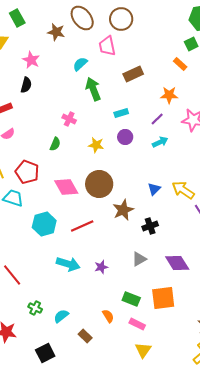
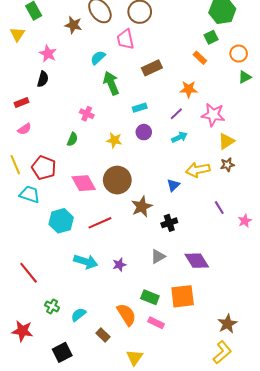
yellow arrow: (183, 190) -> (198, 170), moved, turned -45
orange semicircle: (108, 316) -> (126, 315), size x1.6
yellow triangle: (143, 350) -> (135, 357), moved

